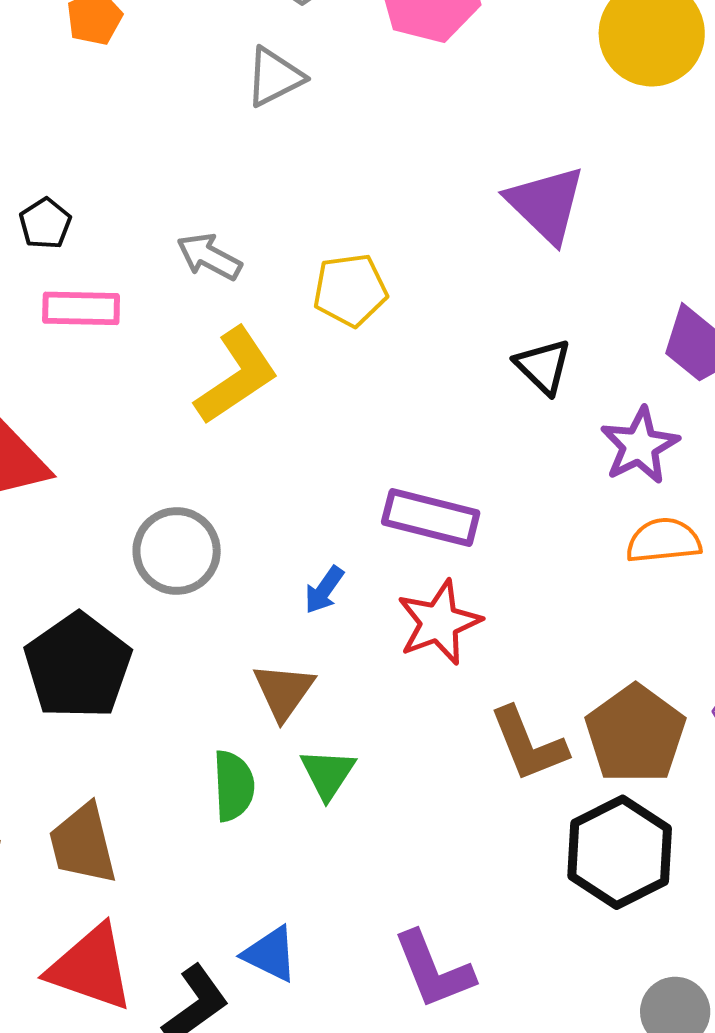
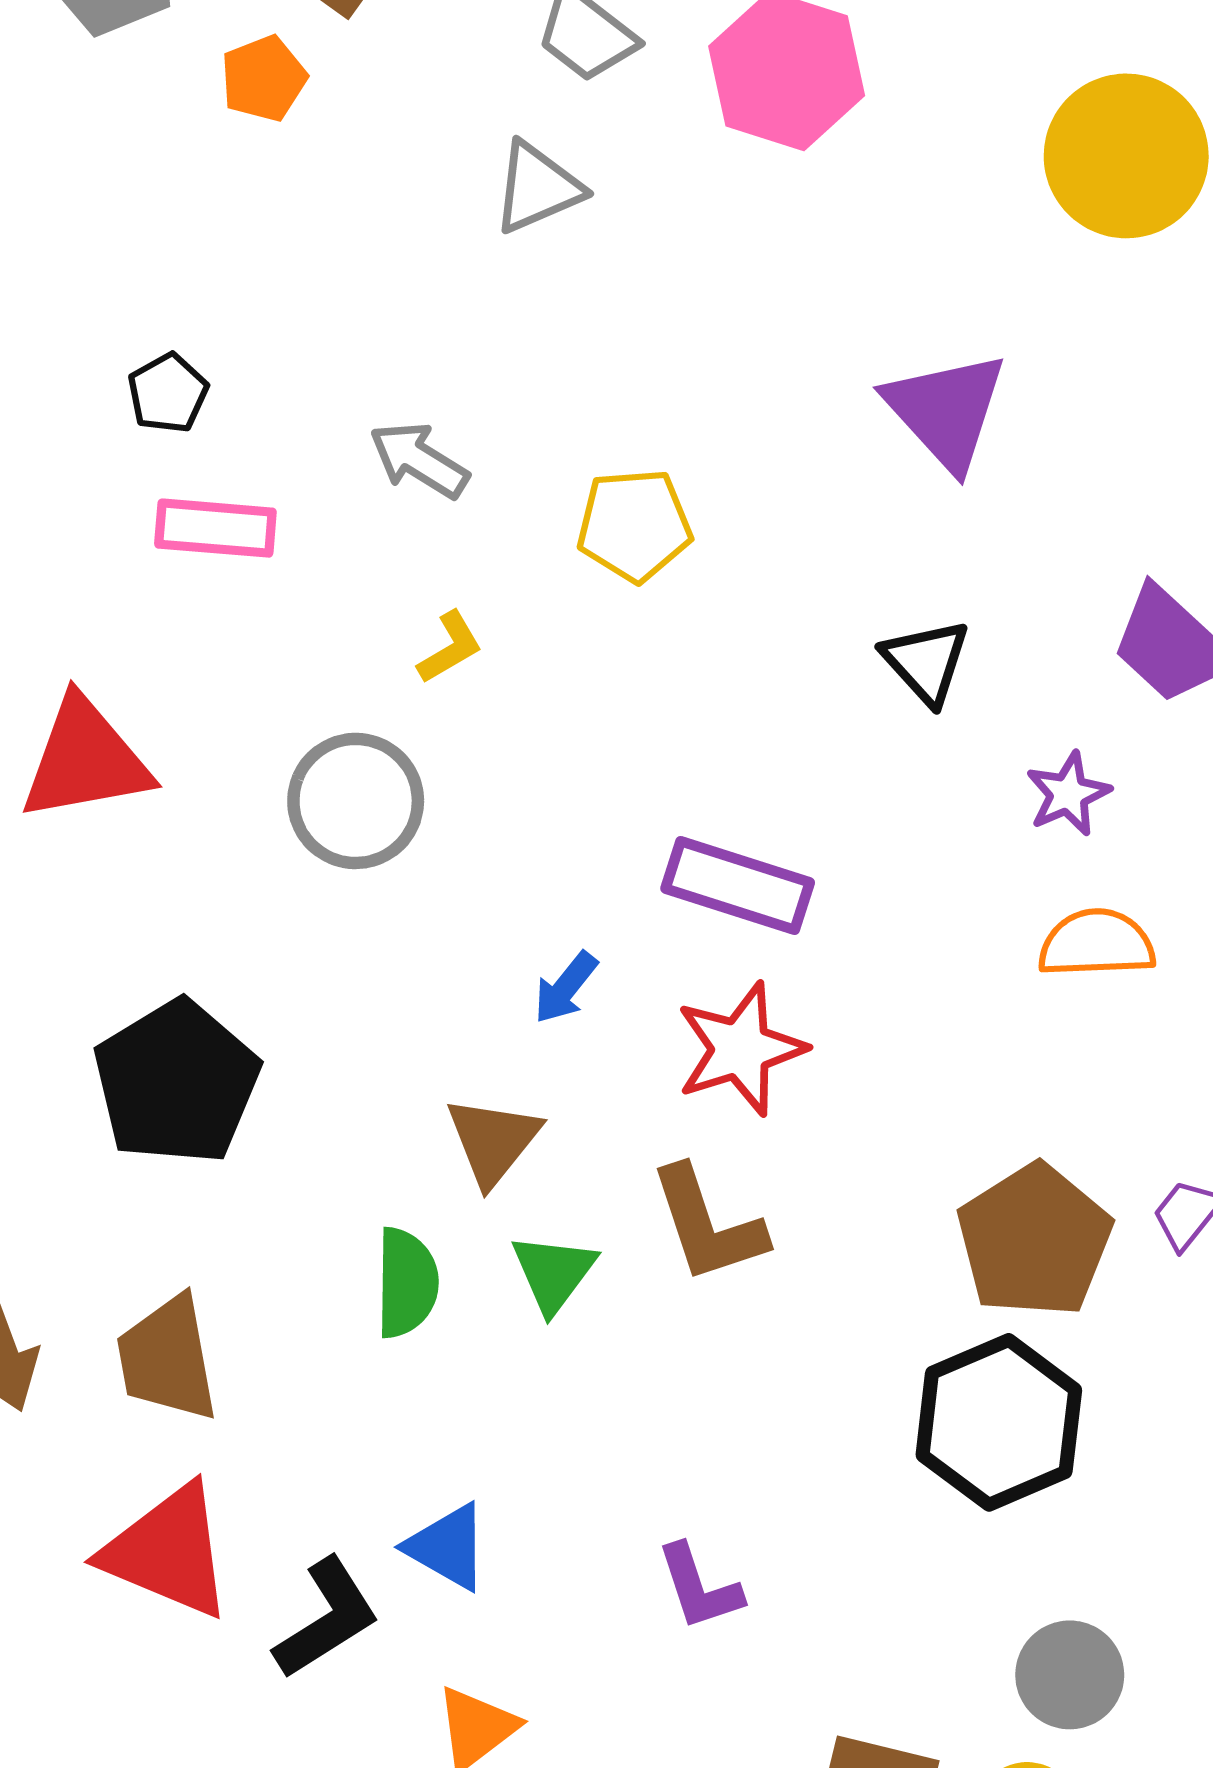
yellow L-shape: (237, 376) -> (450, 648), size x0.5
purple star: (640, 446) -> (1068, 794), size x0.7
gray circle: (177, 551) -> (356, 801), moved
brown L-shape: (528, 744) -> (707, 1225), moved
purple L-shape: (434, 970) -> (699, 1587), size x0.7

